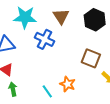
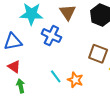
cyan line: (47, 91) -> (56, 76), moved

